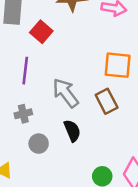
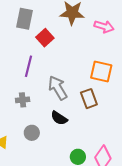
black semicircle: (72, 131) -> (59, 118), turned 138
gray circle: (39, 144) -> (32, 133), moved

